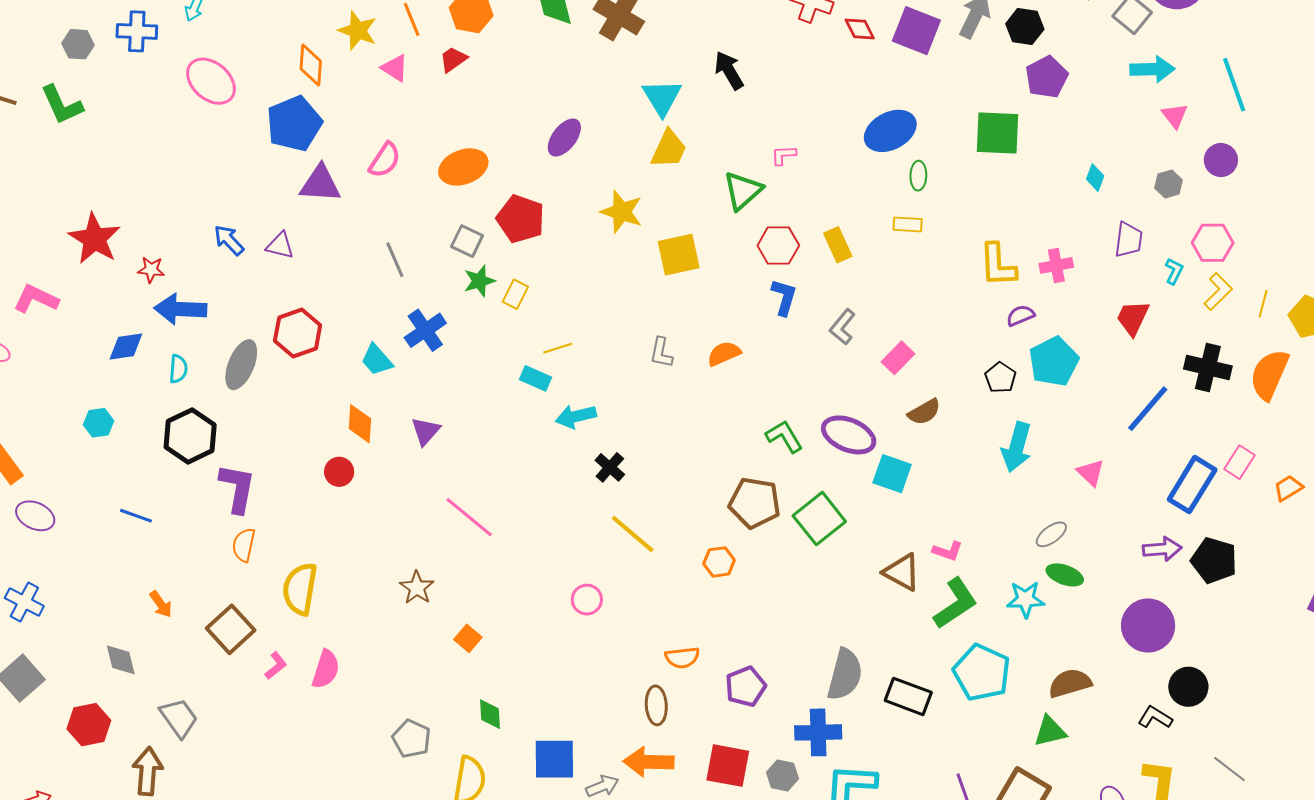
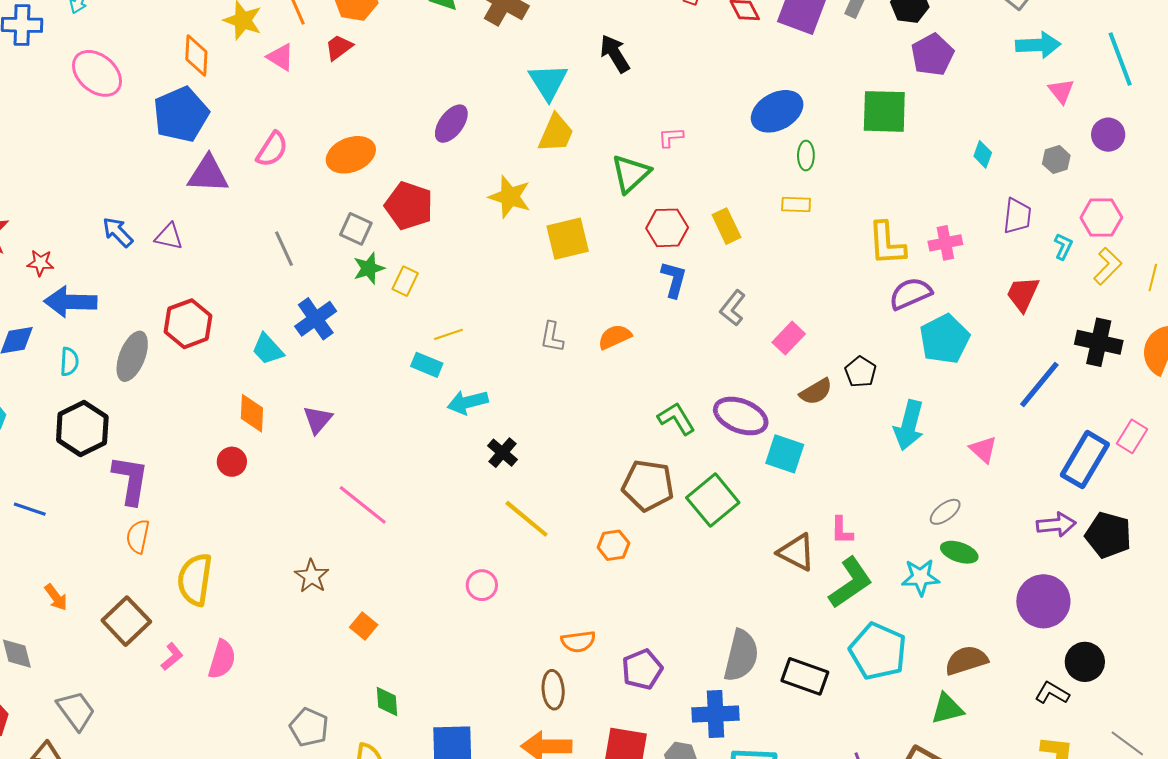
purple semicircle: (1020, 316) -> (910, 294), size x1.5
black pentagon: (1000, 378) -> (861, 372), moved
pink L-shape: (948, 551) -> (842, 530), turned 72

